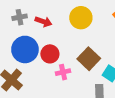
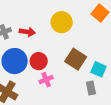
pink cross: (63, 72) -> (46, 80), moved

